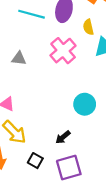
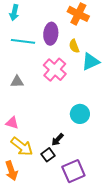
black arrow: (63, 137) -> (58, 140), moved
black square: (35, 161) -> (48, 155), moved, turned 32

